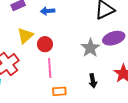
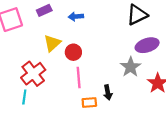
gray star: (90, 48) -> (131, 67), moved
black arrow: (93, 81) -> (108, 92), moved

